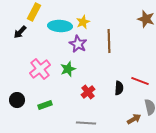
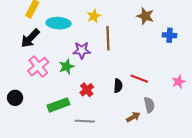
yellow star: (83, 22) -> (94, 16), moved
black arrow: (20, 32) -> (30, 38), moved, size x1.5
purple star: (78, 44) -> (82, 50), moved, turned -30
green rectangle: (45, 105) -> (58, 105), moved, size x1.5

